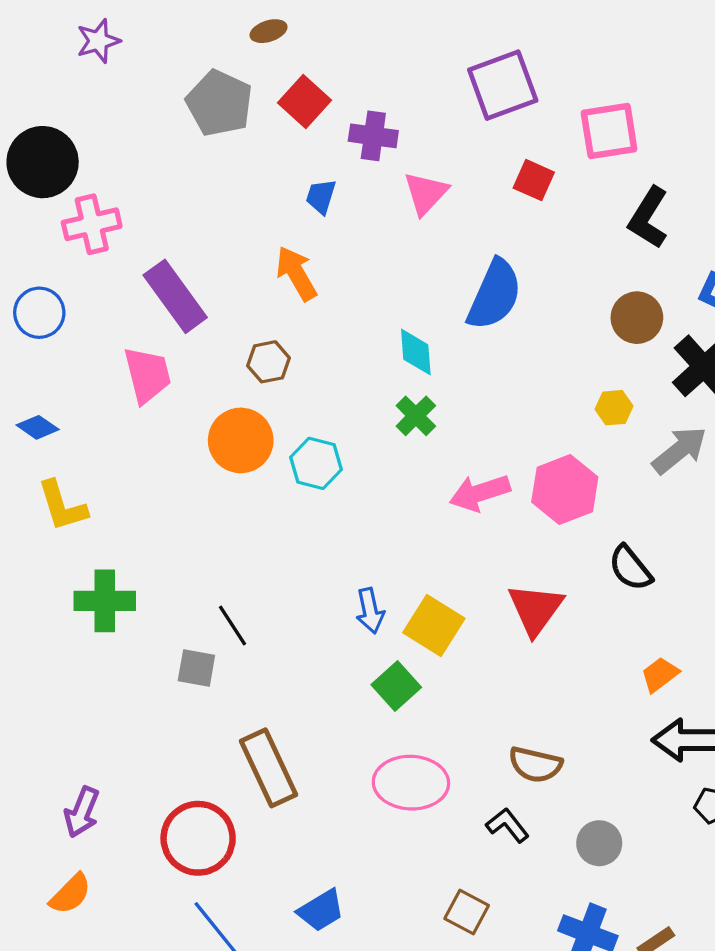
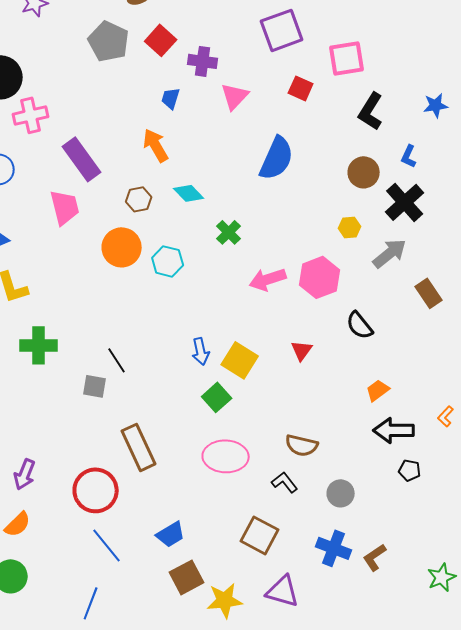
cyan diamond: (416, 352) -> (189, 193), moved, turned -40
red triangle: (535, 609) -> (302, 350), size x0.6
brown square: (467, 912) -> (260, 535), size x1.4

